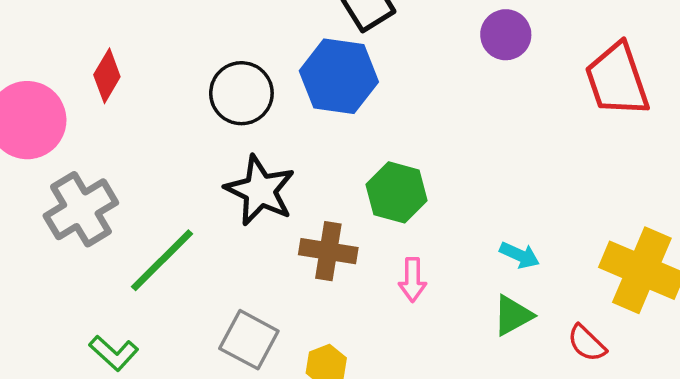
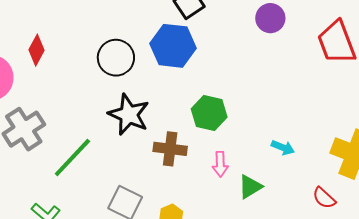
green triangle: (513, 315) -> (250, 187), moved

